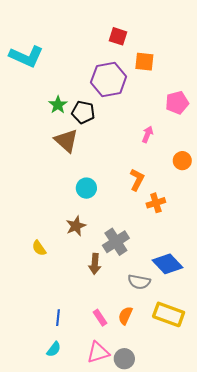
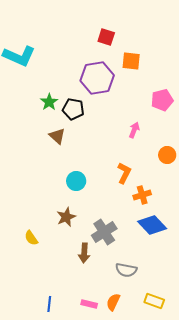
brown triangle: (66, 141) -> (57, 136), size x0.7
blue diamond: (168, 264) -> (152, 225), moved
yellow rectangle: (169, 314) -> (154, 301), size x0.7
pink rectangle: (100, 318) -> (89, 304), turned -42

